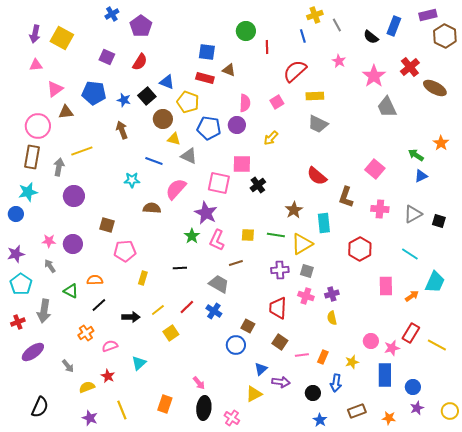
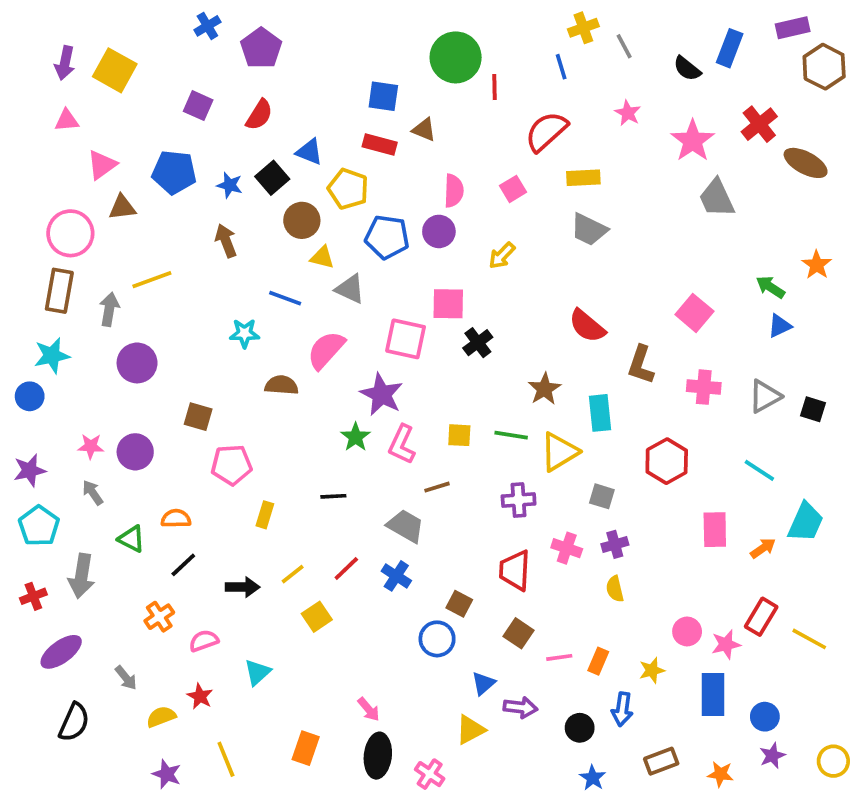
green circle: (246, 31) -> (456, 57), size x1.4
gray square: (307, 271) -> (602, 496), moved
black semicircle: (40, 407) -> (74, 722), moved

